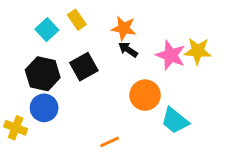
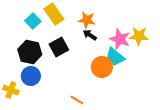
yellow rectangle: (77, 20) -> (54, 14), size x1.5
cyan trapezoid: (175, 121) -> (115, 57), moved
orange line: (109, 142) -> (77, 100), turned 56

